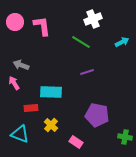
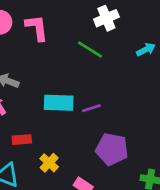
purple line: (87, 72) -> (91, 108), moved
cyan rectangle: (51, 92) -> (59, 103), moved

